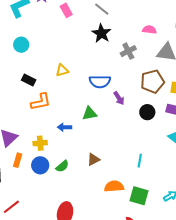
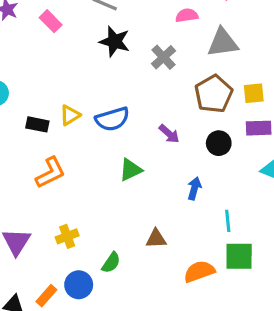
black rectangle: (29, 80) -> (37, 124), moved
blue semicircle: (100, 82) -> (112, 119), moved
blue arrow: (65, 127) -> (194, 188), moved, turned 120
brown triangle: (93, 159) -> (156, 239), turned 40
orange rectangle: (18, 160) -> (46, 296), moved, turned 40
blue circle: (40, 165) -> (79, 285), moved
green square: (139, 196) -> (239, 256), moved

